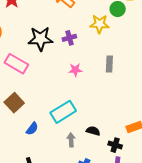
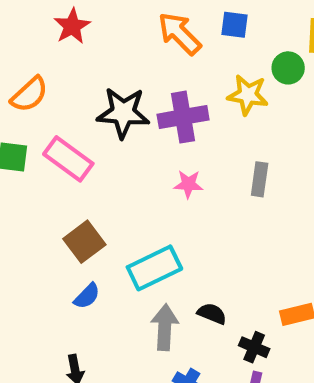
purple cross: (69, 38) -> (183, 117), size x1.6
brown square: (14, 103) -> (84, 242), moved
gray arrow: (71, 140) -> (165, 327), size x1.5

